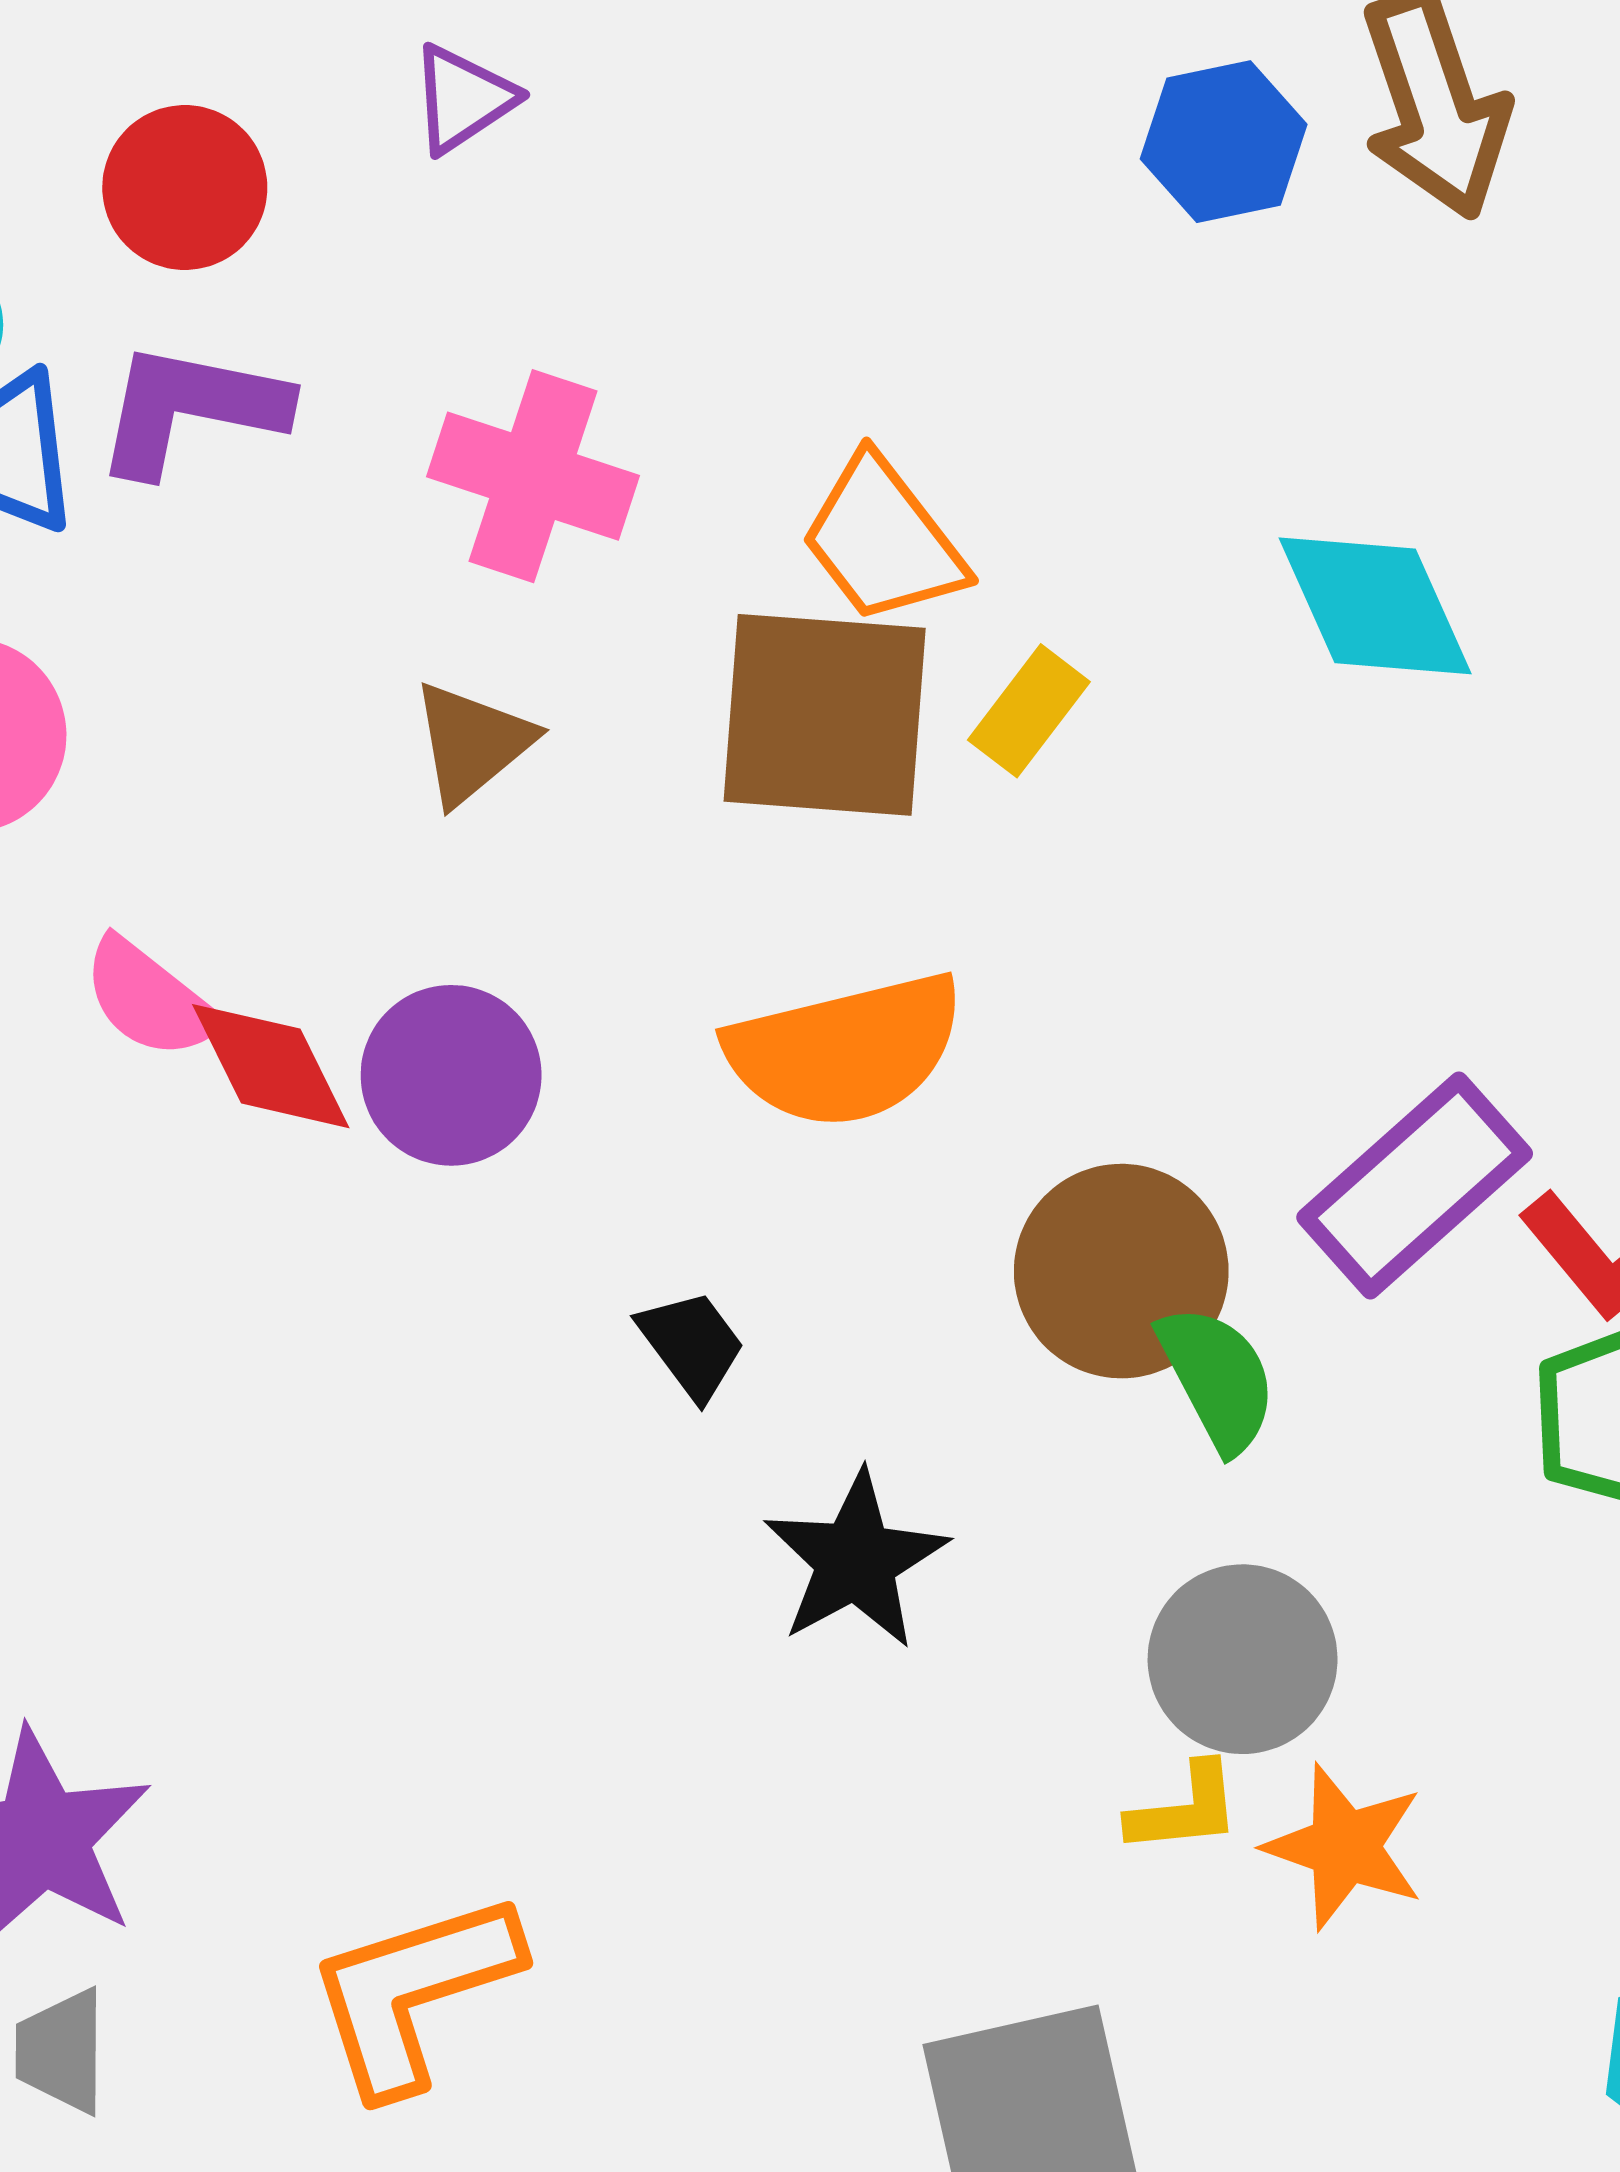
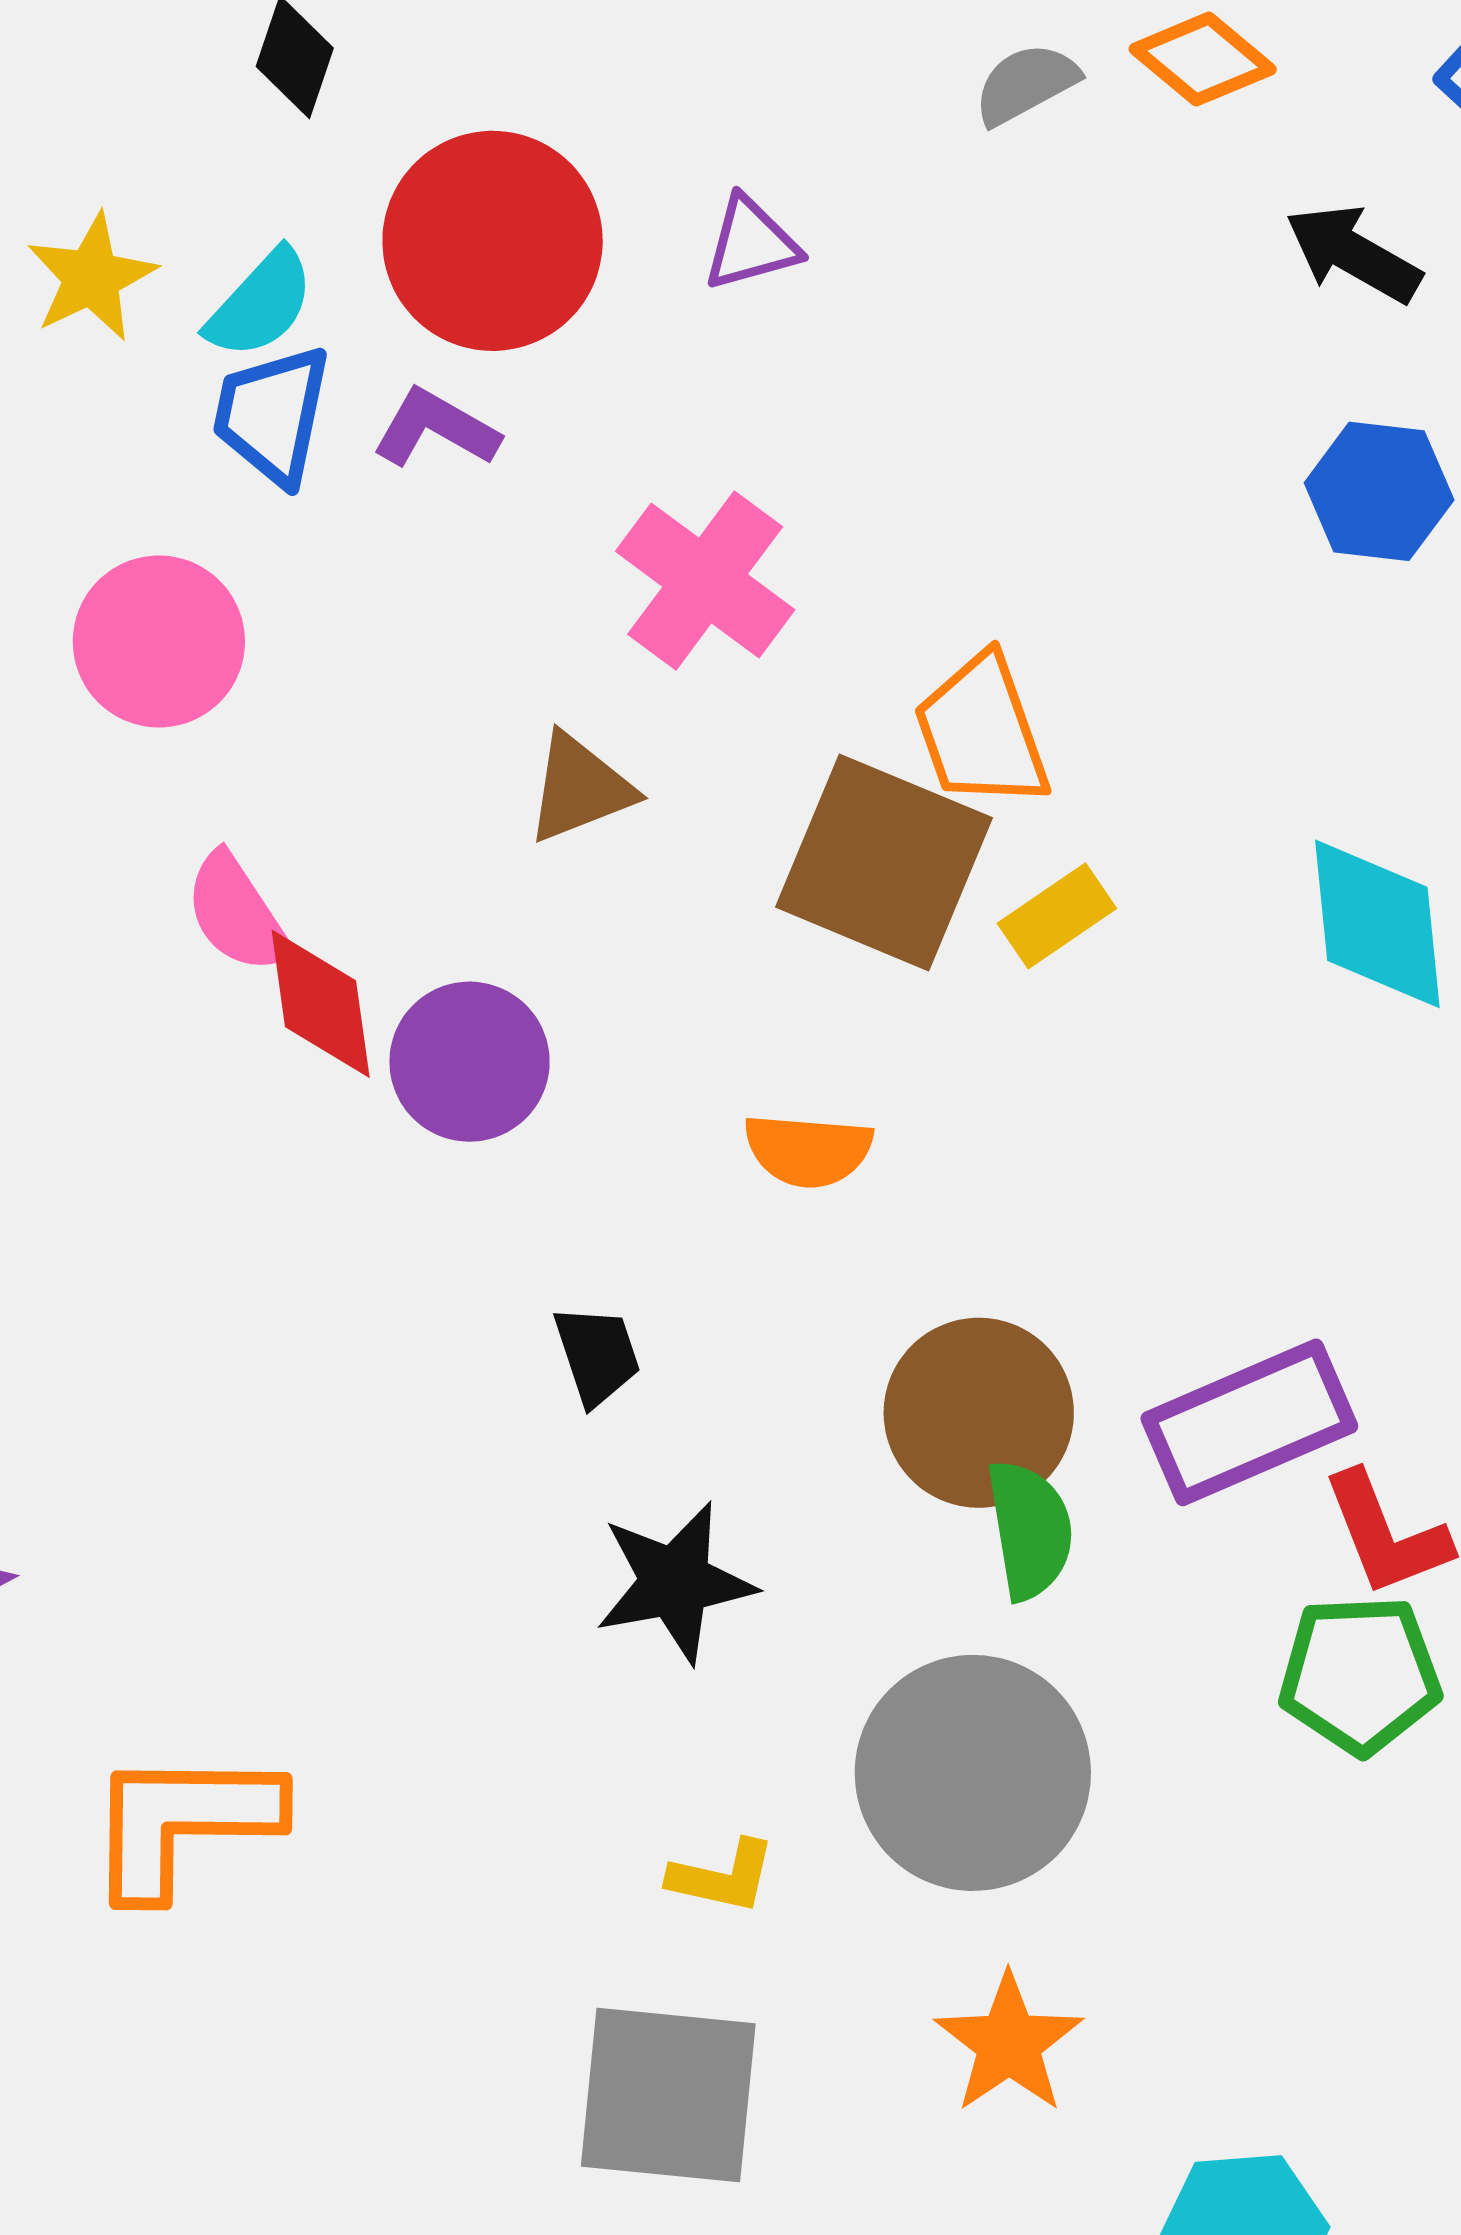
red circle: (185, 187) -> (493, 241), size x1.5
purple L-shape: (191, 409) -> (436, 429), size x0.7
orange semicircle: (845, 1050) -> (808, 1150), size x0.6
gray circle: (1243, 1659) -> (973, 1773), size x1.4
yellow L-shape: (1185, 1809) -> (722, 1877), moved
orange star: (1344, 1847) -> (1009, 2043), moved

